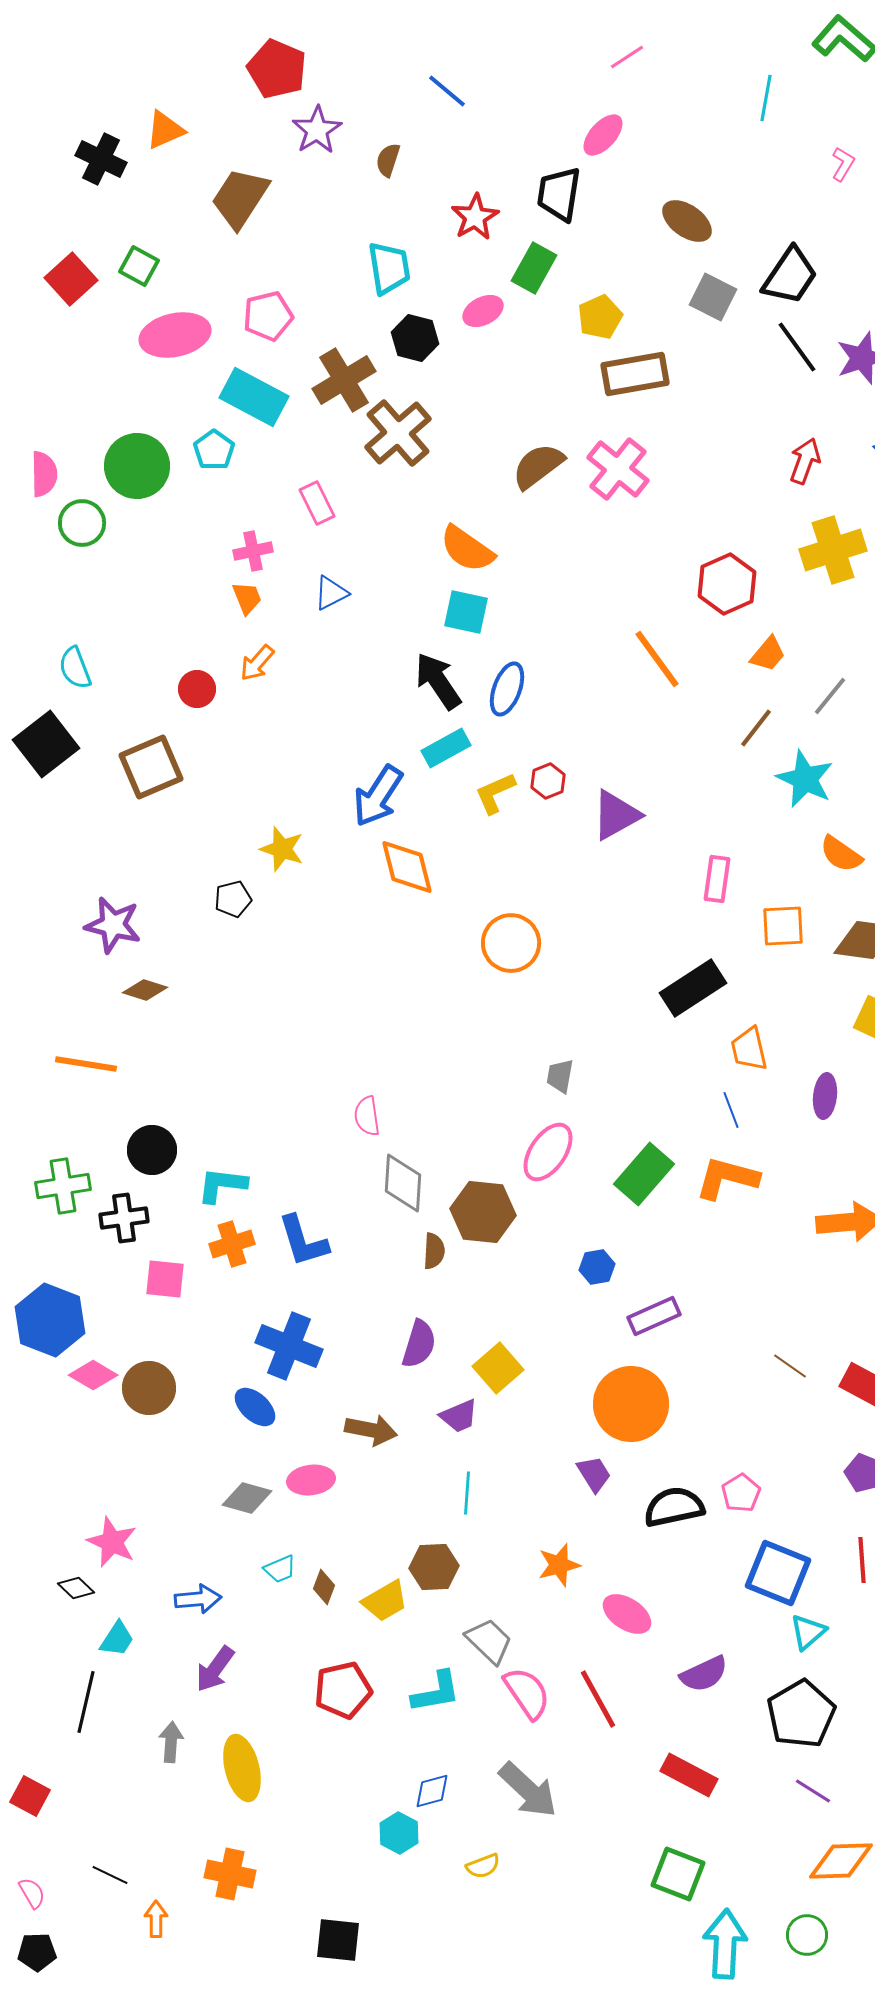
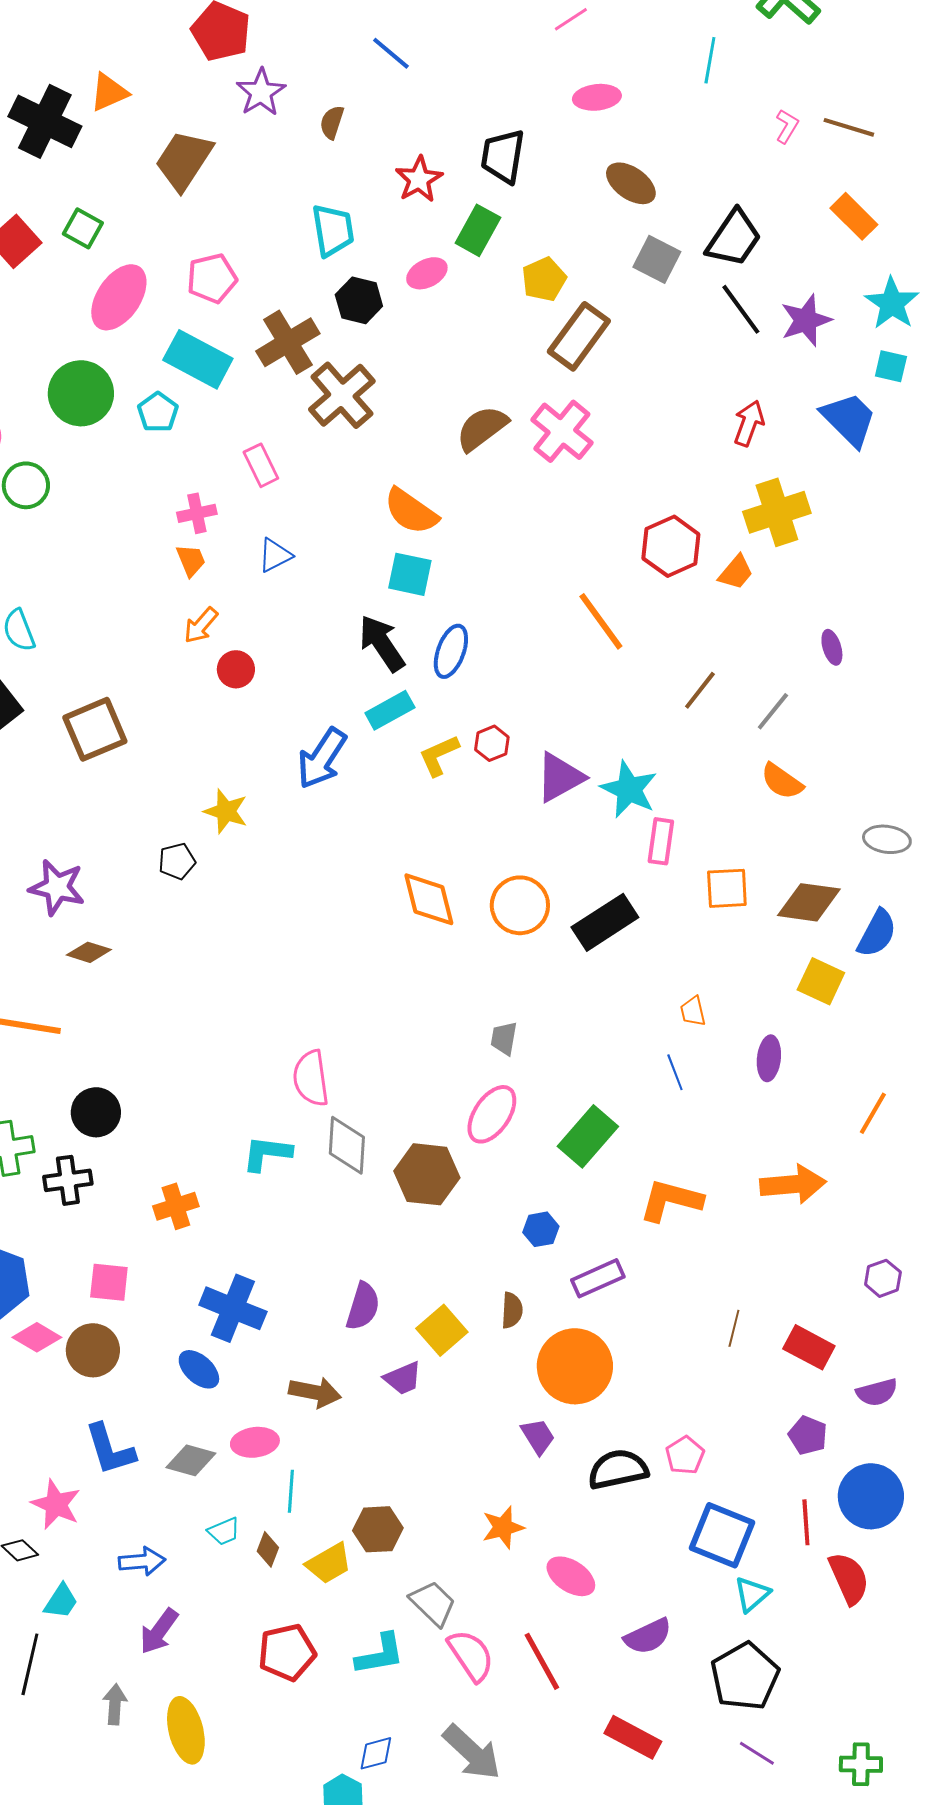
pink ellipse: (603, 135) -> (597, 97), moved, turned 42
black cross: (101, 159) -> (45, 121), size x1.4
pink ellipse: (175, 335) -> (119, 297), turned -44
brown rectangle: (635, 374) -> (579, 336), turned -44
green circle: (137, 466) -> (81, 393), moved
orange trapezoid: (768, 654) -> (736, 572), moved
red circle: (197, 689) -> (236, 669), moved
gray line: (830, 696) -> (773, 711), moved
cyan star: (805, 779) -> (629, 789), moved
orange semicircle: (841, 854) -> (782, 781), moved
orange diamond: (407, 867) -> (429, 899), moved
orange circle: (511, 943) -> (520, 905), moved
black rectangle: (693, 988) -> (605, 922), moved
orange trapezoid: (749, 1049) -> (693, 1011), size x0.7
pink semicircle: (367, 1116) -> (311, 1078), size x1.4
orange L-shape: (727, 1178) -> (671, 1200), moved
cyan L-shape: (222, 1185) -> (267, 1153), moved
blue L-shape: (303, 1241) -> (110, 1449), moved
brown semicircle: (434, 1251) -> (512, 1310), moved
pink square: (165, 1279) -> (109, 1282), moved
brown line: (790, 1366) -> (734, 1328), turned 69
cyan line: (467, 1493) -> (291, 1491), moved

